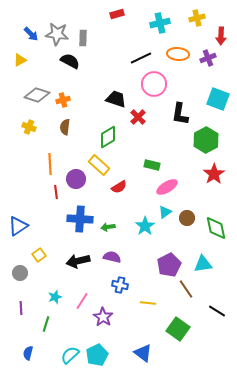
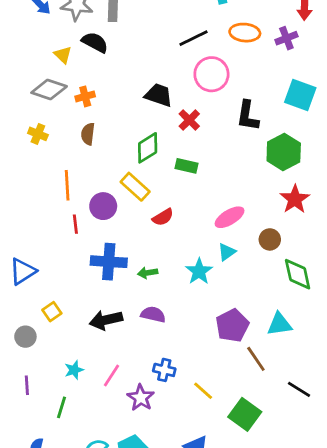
yellow triangle: (20, 60) -> (63, 55), moved, turned -48
green rectangle: (152, 165) -> (186, 166), moved
brown circle: (187, 218) -> (270, 239), moved
blue cross: (120, 285) -> (164, 370), moved
yellow line: (148, 303) -> (203, 391), moved, turned 35

